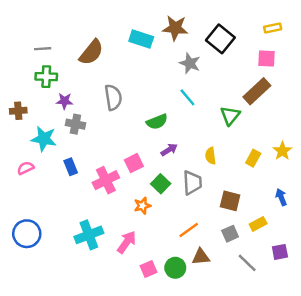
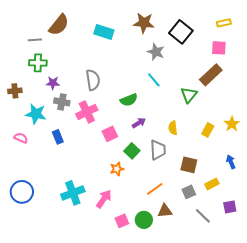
cyan rectangle: (141, 39) -> (104, 32), moved
brown semicircle: (91, 52) -> (59, 25), moved
pink semicircle: (26, 168) -> (21, 138), turned 48
pink cross: (106, 180) -> (87, 112), moved

